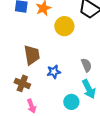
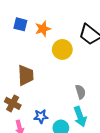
blue star: (54, 72) -> (41, 116), moved

